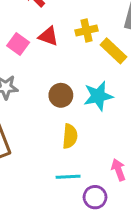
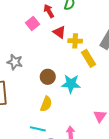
red triangle: (48, 36) -> (59, 32), moved
pink square: (18, 44) -> (33, 23), moved

